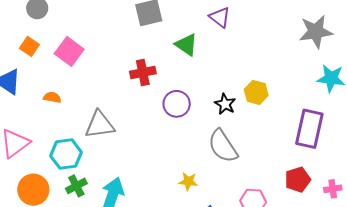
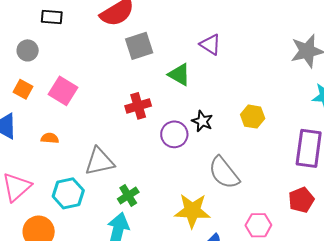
black star: (225, 104) -> (202, 121), moved
yellow star: (188, 181) -> (192, 211), size x1.8
green cross: (76, 186) -> (128, 195), moved

